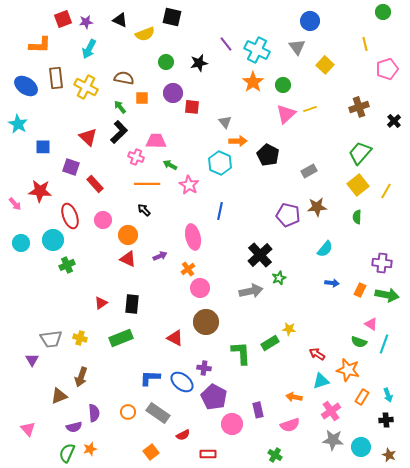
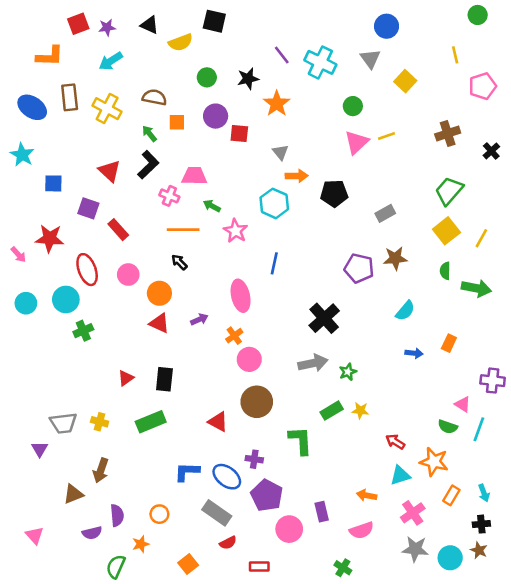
cyan arrow: (89, 49) -> (111, 61), turned 30
orange star: (253, 82) -> (277, 104), moved
black pentagon: (268, 155) -> (334, 193), turned -30
purple cross: (382, 263) -> (493, 381), moved
green star: (279, 278) -> (348, 372), moved
orange rectangle: (360, 290) -> (449, 343), moved
green arrow: (387, 295) -> (476, 288), moved
green rectangle: (270, 343) -> (332, 411), moved
gray rectangle: (158, 413) -> (217, 513), moved
orange star: (90, 449) -> (141, 544), moved
green semicircle: (67, 453) -> (116, 567), moved
brown star: (389, 455) -> (479, 550), moved

